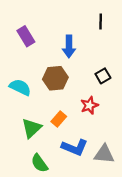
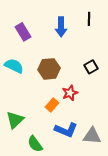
blue arrow: (69, 46) -> (61, 27), moved
cyan semicircle: (20, 87) -> (14, 66), moved
red star: (89, 105) -> (70, 93), moved
green triangle: (32, 128) -> (15, 120), moved

